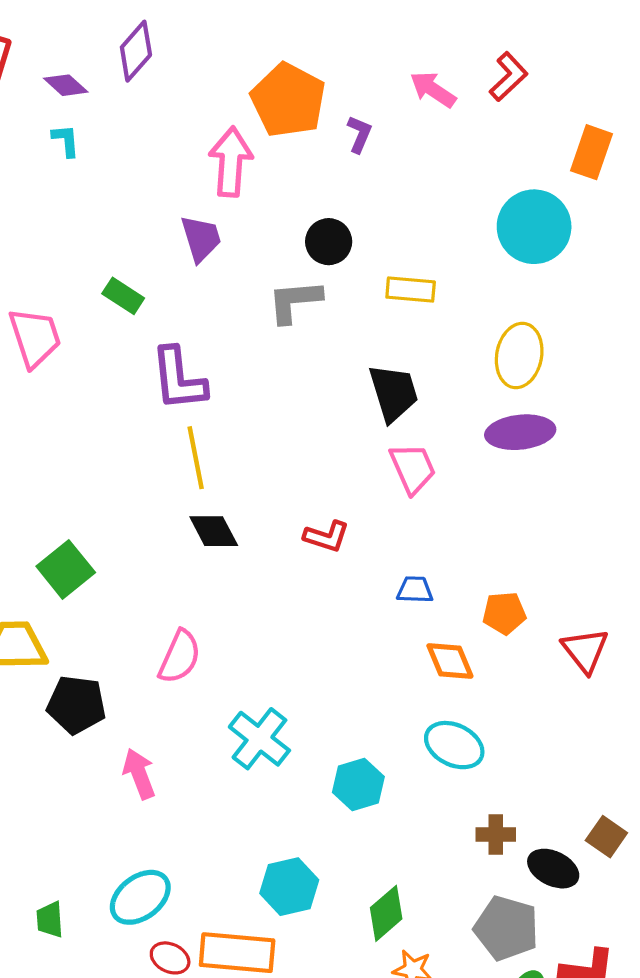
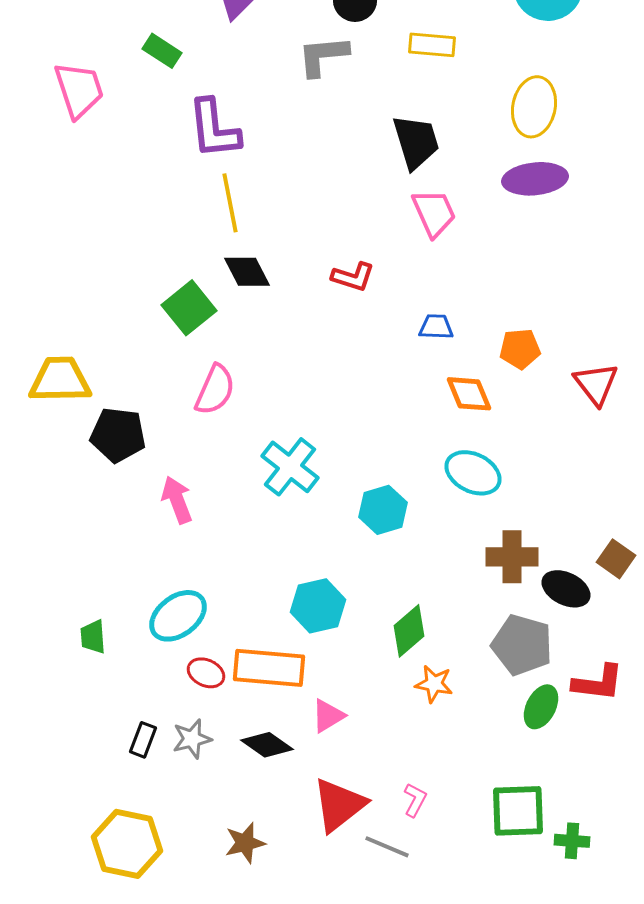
green square: (66, 569) -> (189, 308), moved
brown cross: (496, 834) -> (512, 557), size x1.4

